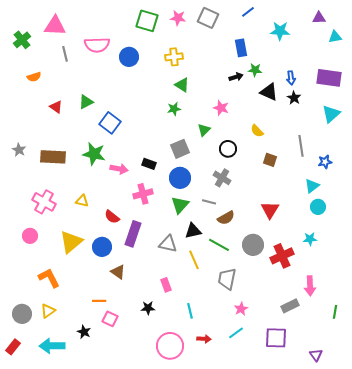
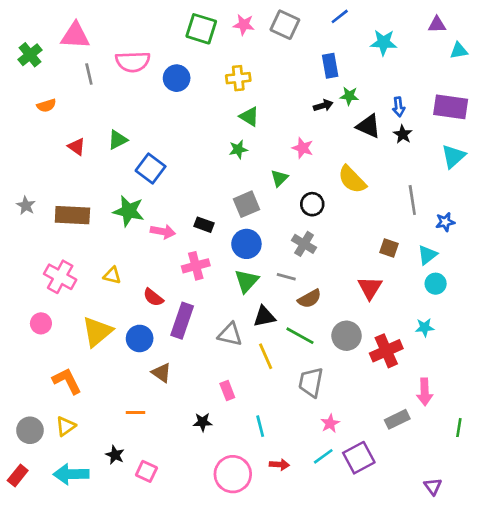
yellow semicircle: (257, 131) -> (352, 180), size x1.6
brown square: (270, 160) -> (389, 248), moved
pink square: (110, 319) -> (146, 471), moved
purple square: (276, 338) -> (359, 458), moved, turned -30

